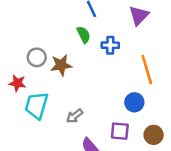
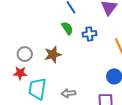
gray circle: (37, 57) -> (25, 54), moved
gray arrow: (75, 116) -> (68, 93), turned 40

